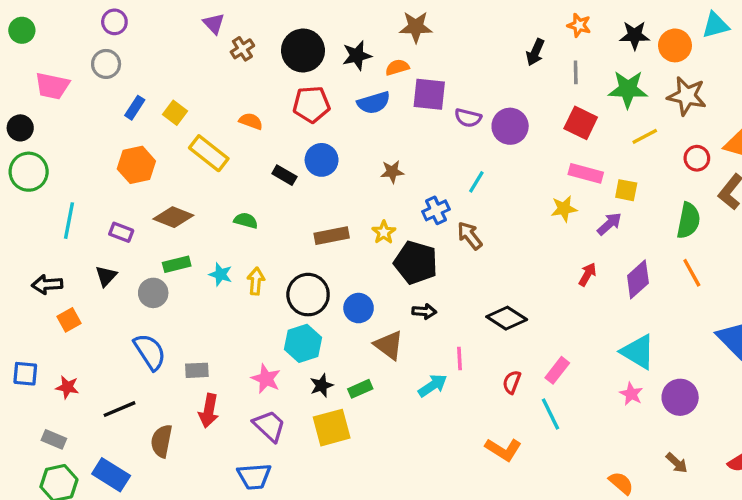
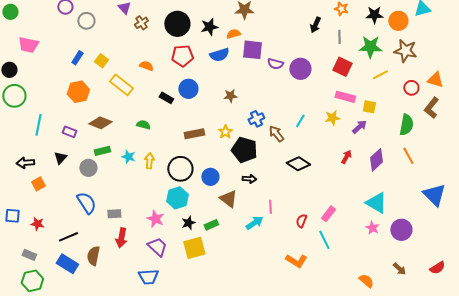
gray circle: (106, 64) -> (86, 21), moved
cyan line: (476, 182) -> (300, 121), moved
black diamond: (507, 318) -> (298, 164), moved
blue rectangle: (111, 475) -> (67, 264), moved

